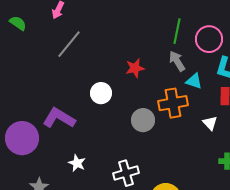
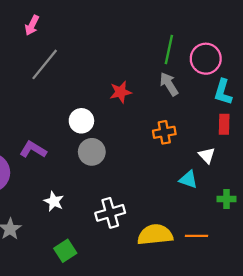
cyan triangle: (194, 81) -> (188, 180), moved
orange cross: (173, 103) -> (164, 132), size x0.7
purple L-shape: (59, 118) -> (33, 150), size x0.7
gray circle: (143, 120) -> (92, 152), moved

